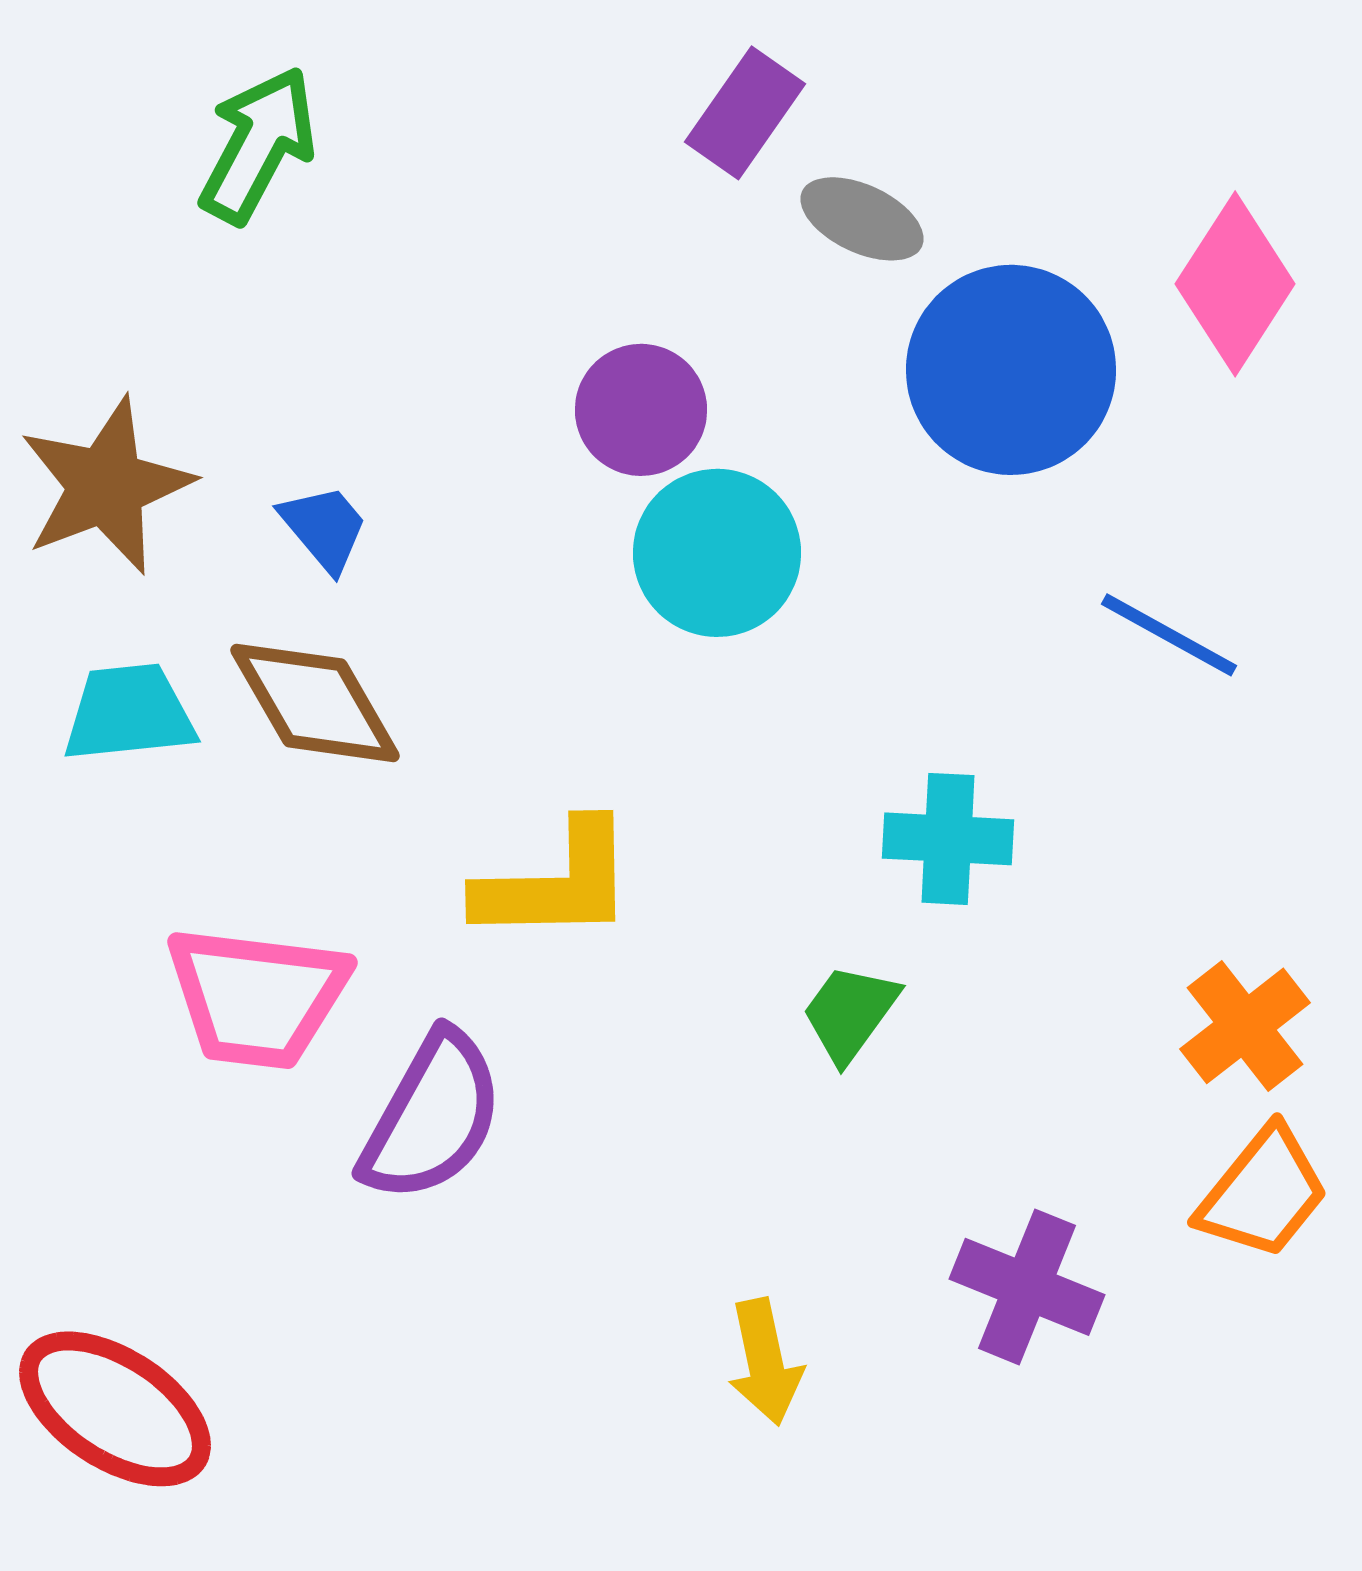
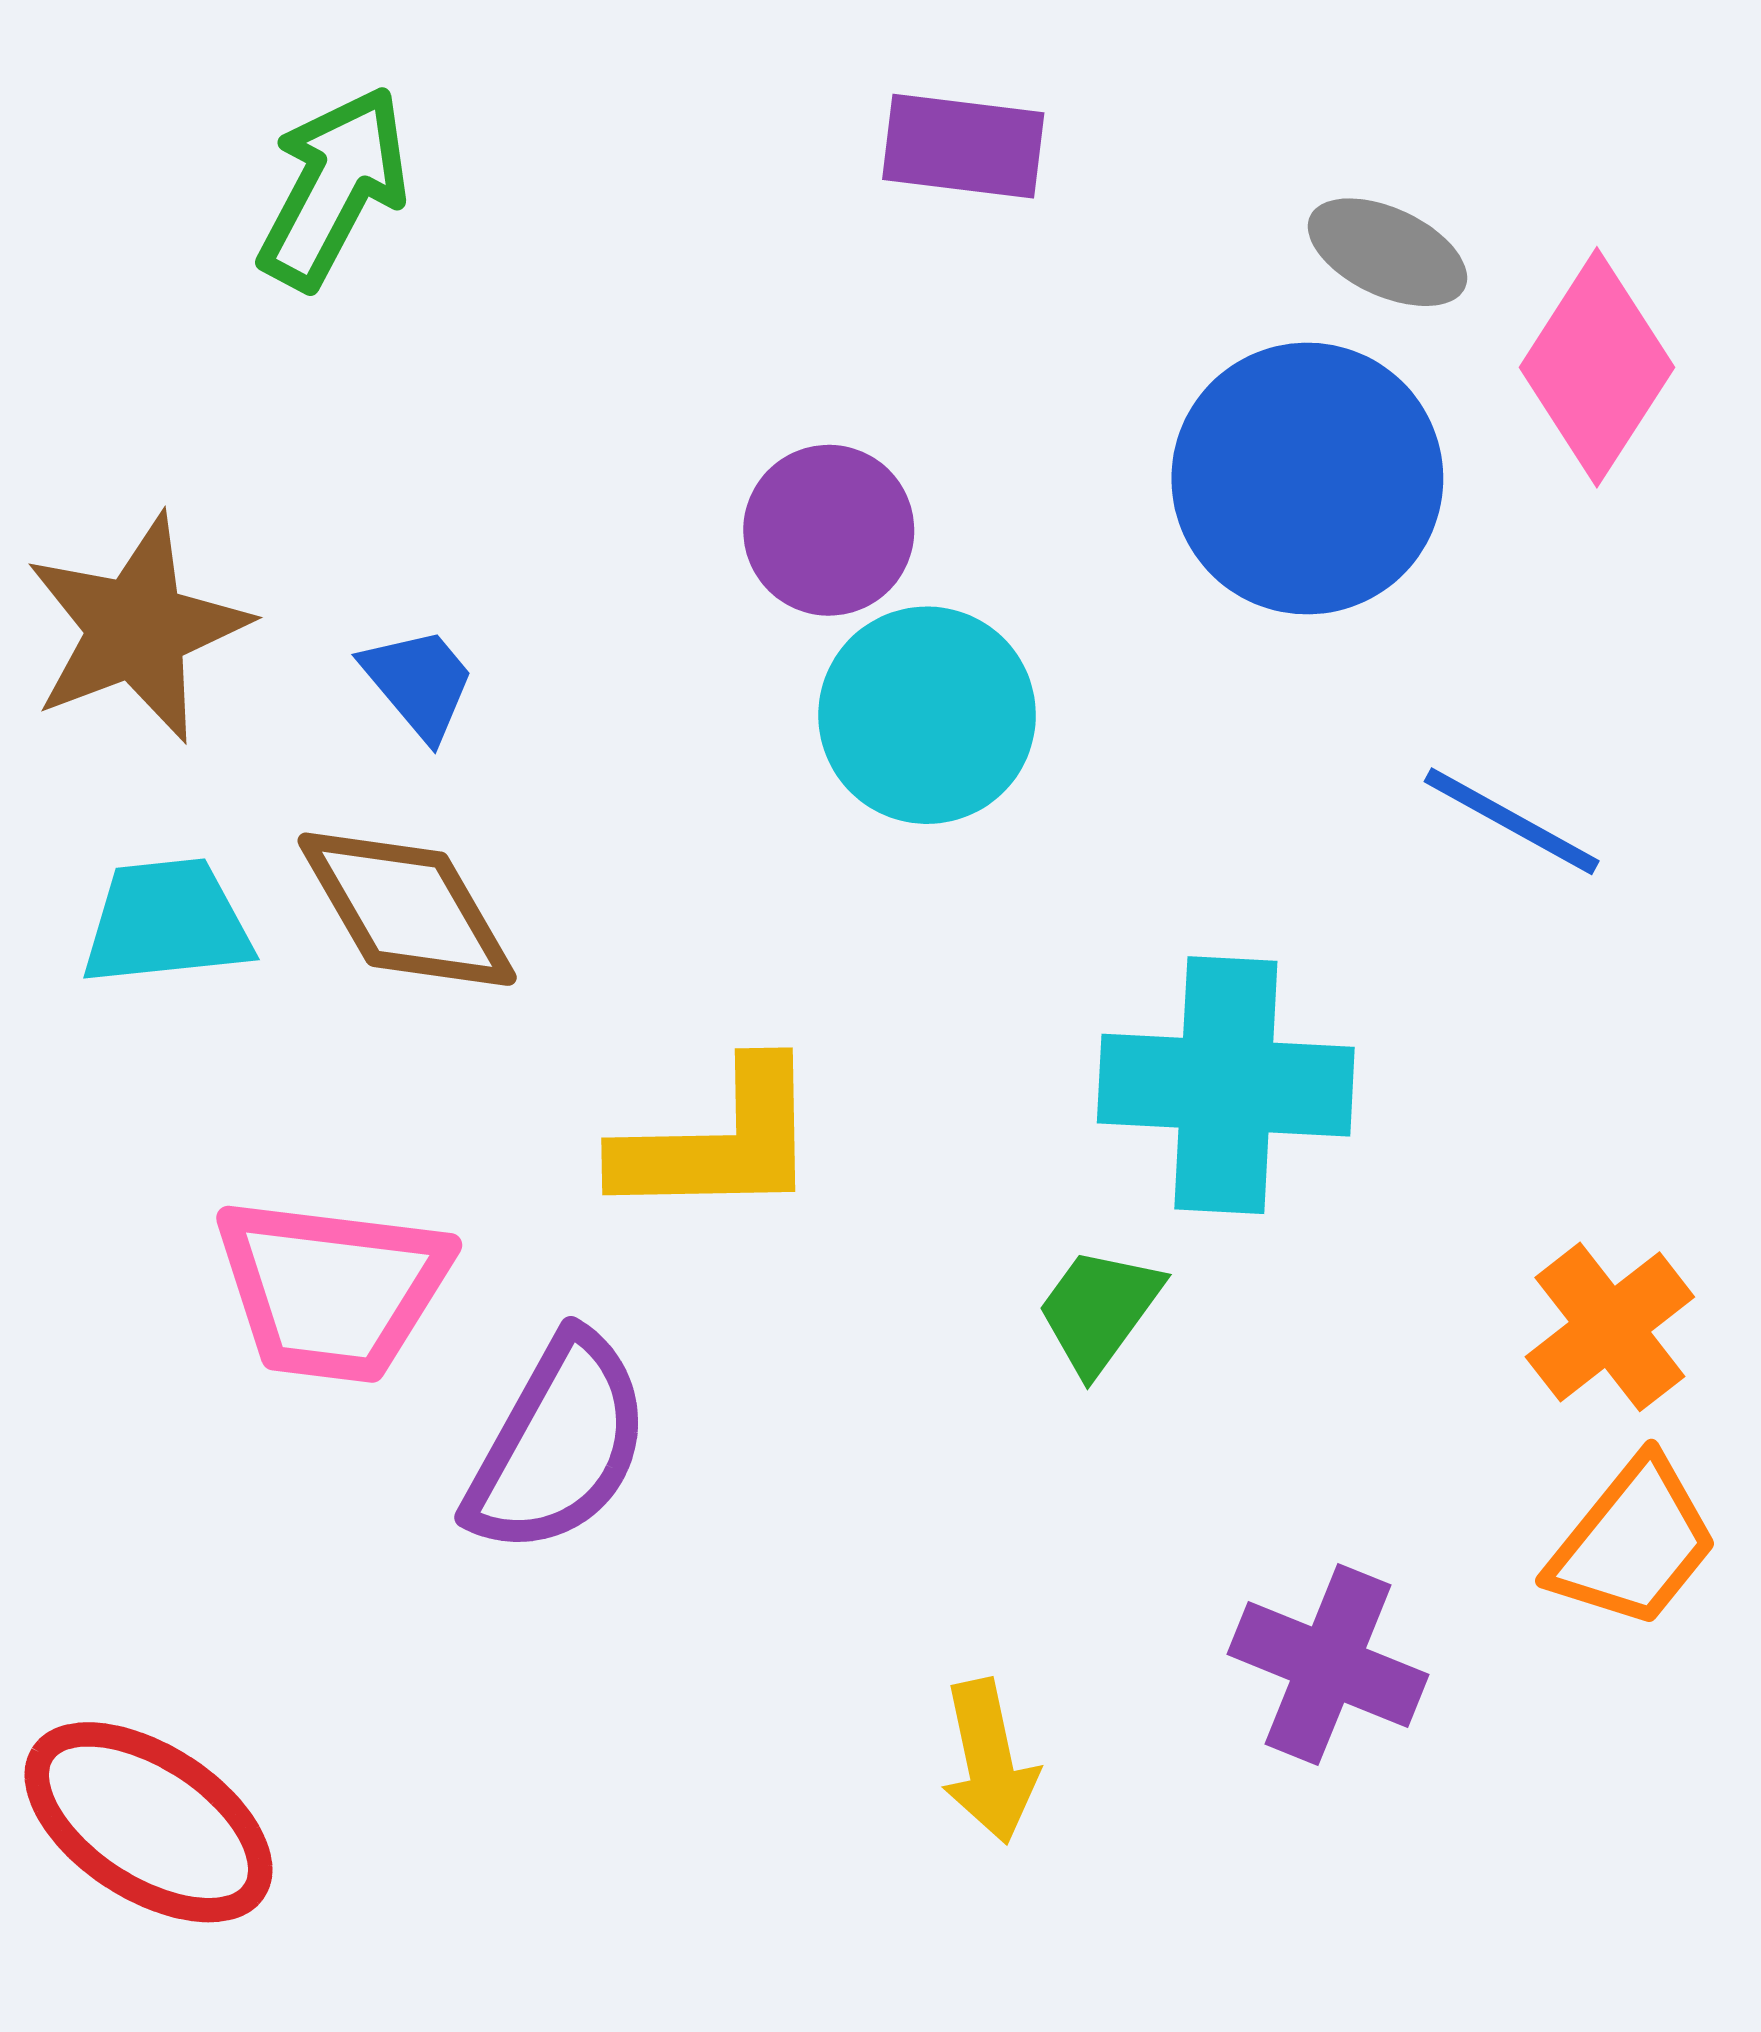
purple rectangle: (745, 113) -> (963, 146), turned 62
gray ellipse: (862, 219) -> (1387, 252), moved
cyan cross: (948, 839) -> (1226, 1085), size x1.5

